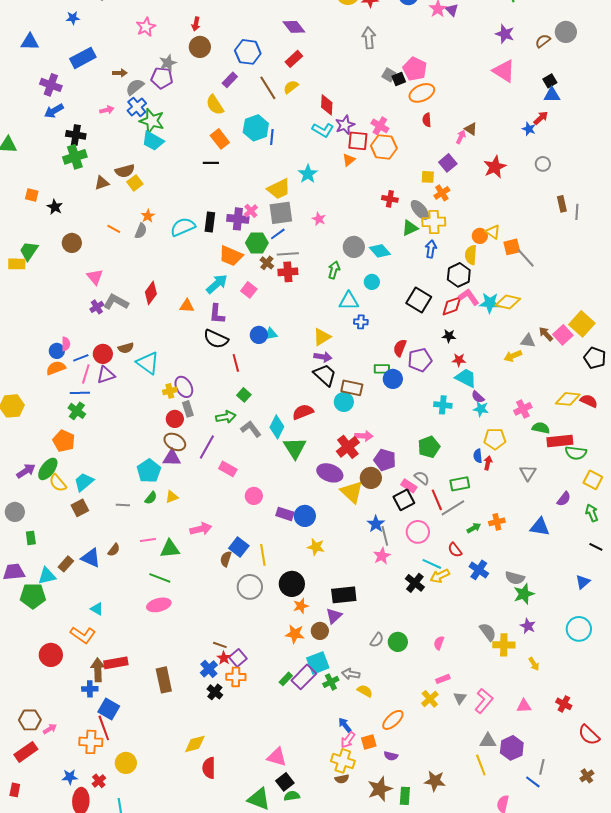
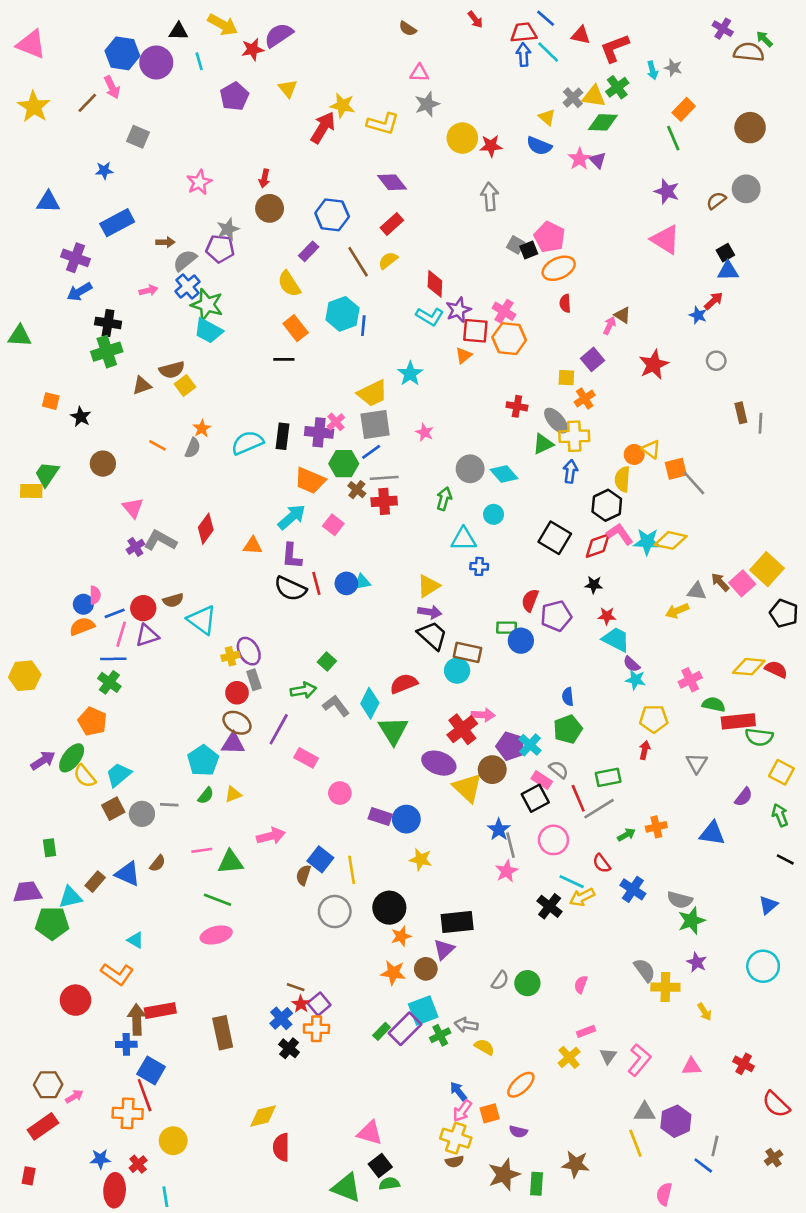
red line: (236, 363) -> (316, 583), moved
cyan cross: (443, 405) -> (530, 745), moved, turned 36
blue semicircle: (478, 456) -> (568, 697), moved
gray circle: (15, 512) -> (142, 814), moved

